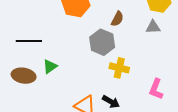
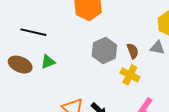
brown semicircle: (117, 19) -> (133, 51), moved, turned -63
yellow cross: (119, 68) -> (130, 75), moved

